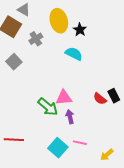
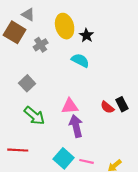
gray square: (14, 62) -> (27, 83), moved
green arrow: (48, 107) -> (34, 116), moved
purple arrow: (70, 117) -> (76, 126), size x1.5
pink line: (80, 143) -> (86, 161), moved

